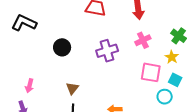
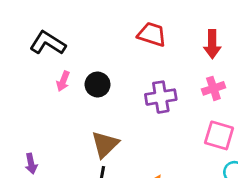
pink arrow: (29, 86) -> (63, 81), moved
brown triangle: (72, 88) -> (105, 144), size x1.5

